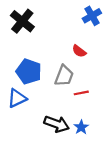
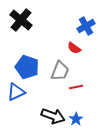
blue cross: (92, 16) -> (86, 26), moved

